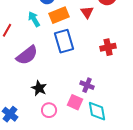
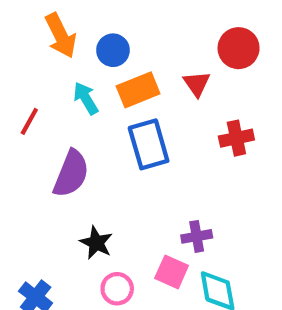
red cross: (108, 47) -> (236, 138), moved
purple semicircle: (27, 55) -> (71, 174), turned -30
purple cross: (87, 85) -> (197, 236), turned -32

